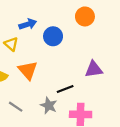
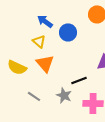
blue arrow: (28, 24) -> (45, 21), turned -126
yellow triangle: (11, 44) -> (39, 41), moved

